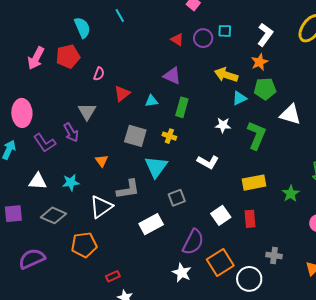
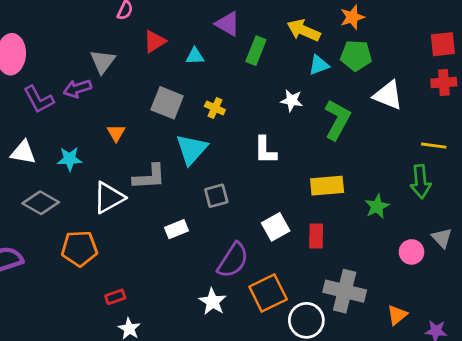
green rectangle: (182, 107) -> (256, 51), moved
purple arrow: (71, 132) -> (77, 89), turned 96
white L-shape: (208, 162) -> (265, 150), turned 55
white rectangle: (151, 224) -> (176, 229), size x0.7
gray cross: (274, 256) -> (345, 291), size x1.8

